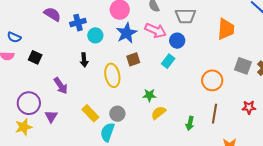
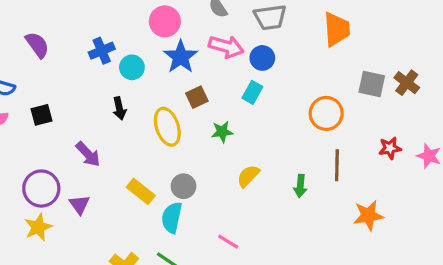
purple semicircle: (52, 14) -> (37, 45), moved, turned 30
black square: (35, 57) -> (42, 115), turned -32
green star: (149, 95) -> (222, 132), moved

